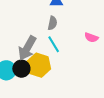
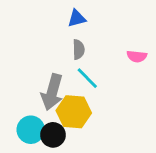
black circle: (21, 69) -> (53, 135), moved

